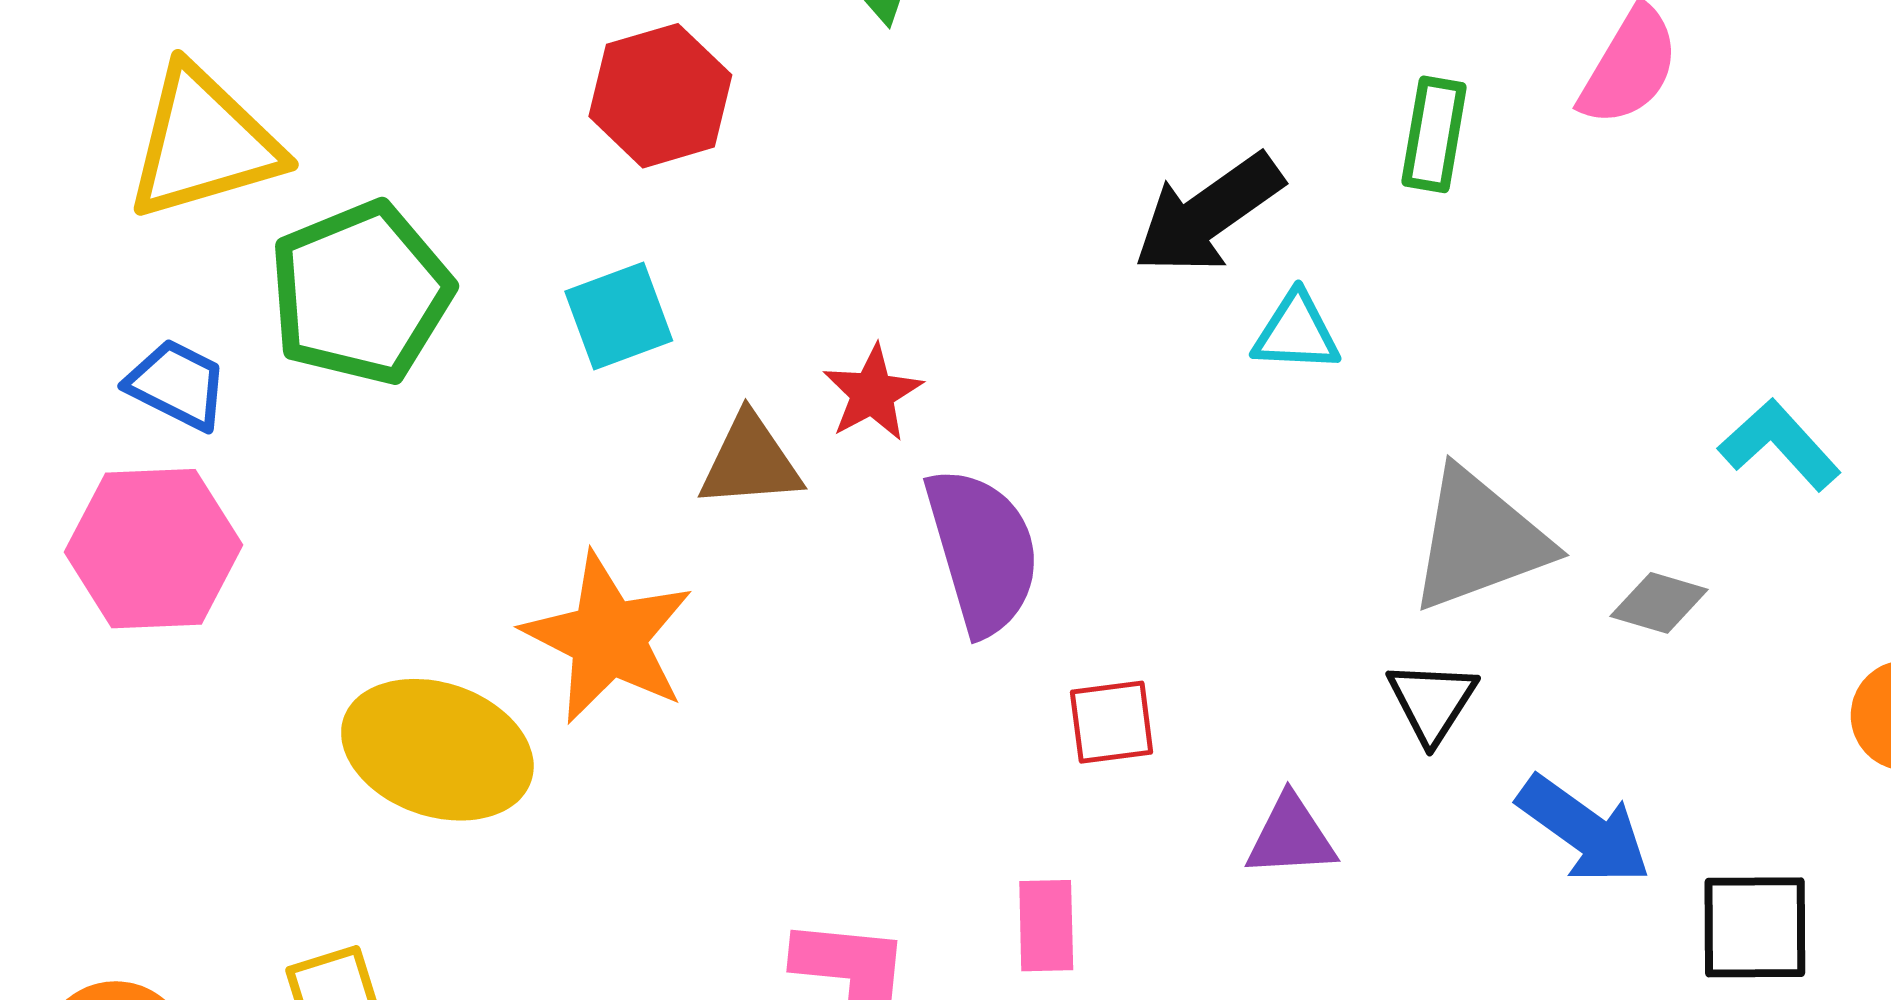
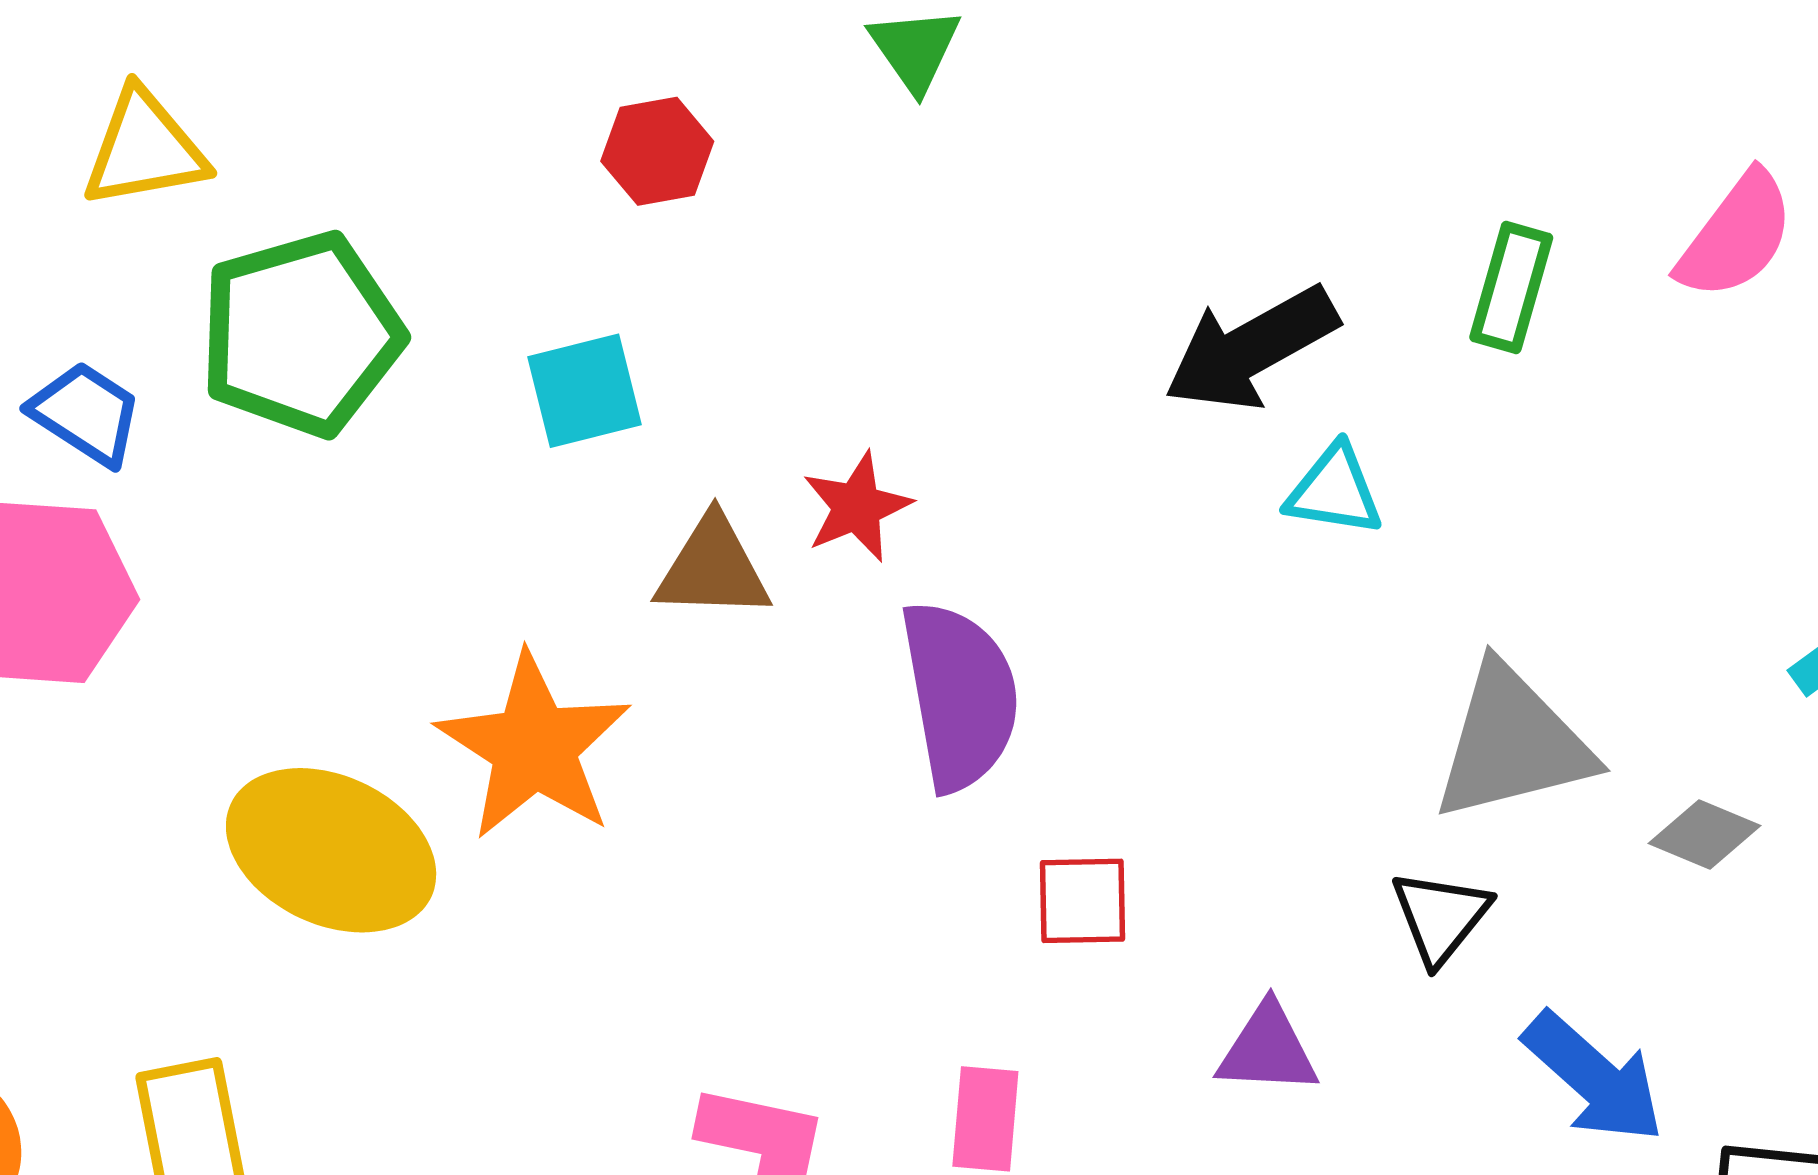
red hexagon: (660, 96) -> (657, 151), size x0.7
yellow triangle: (203, 143) -> (144, 149), size x0.7

